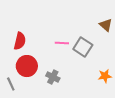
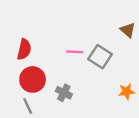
gray line: (11, 84) -> (28, 106), moved

